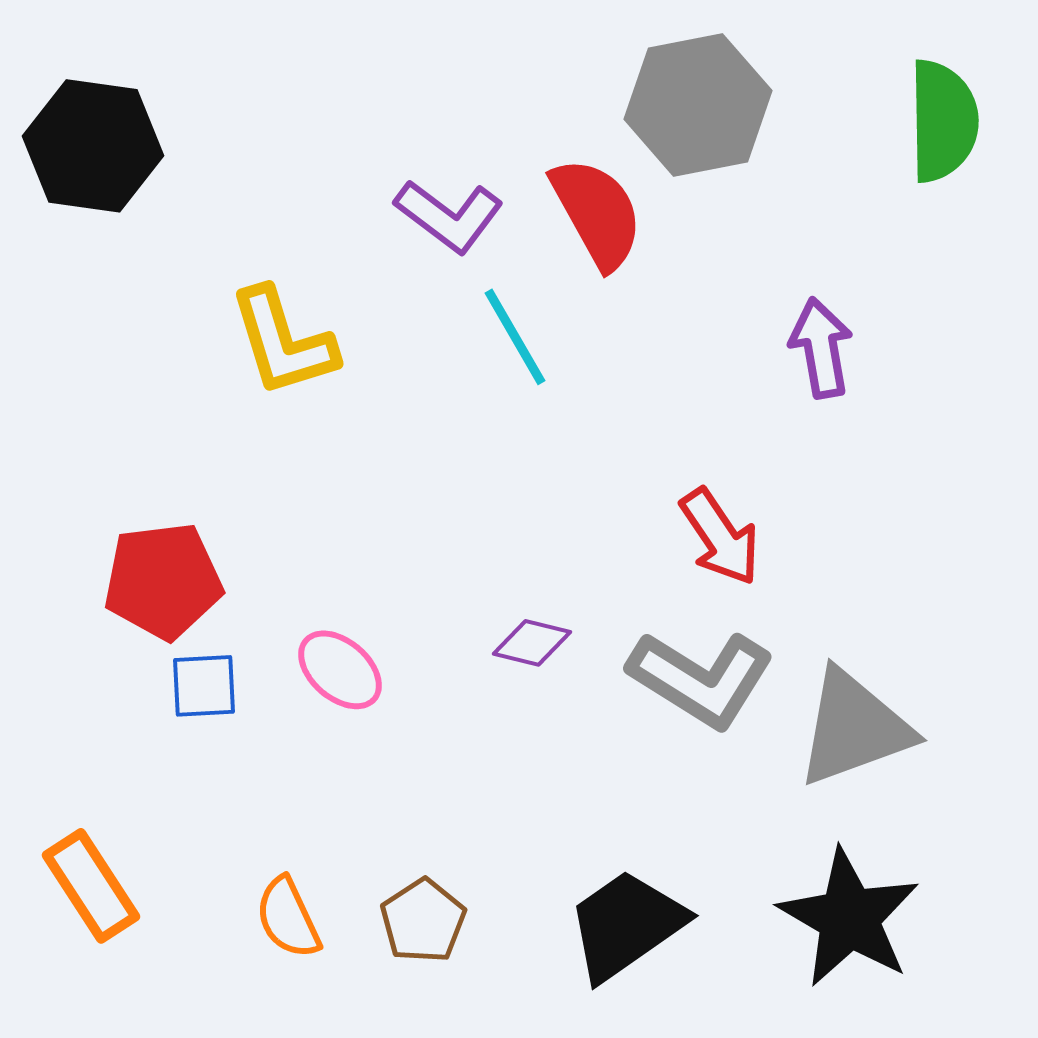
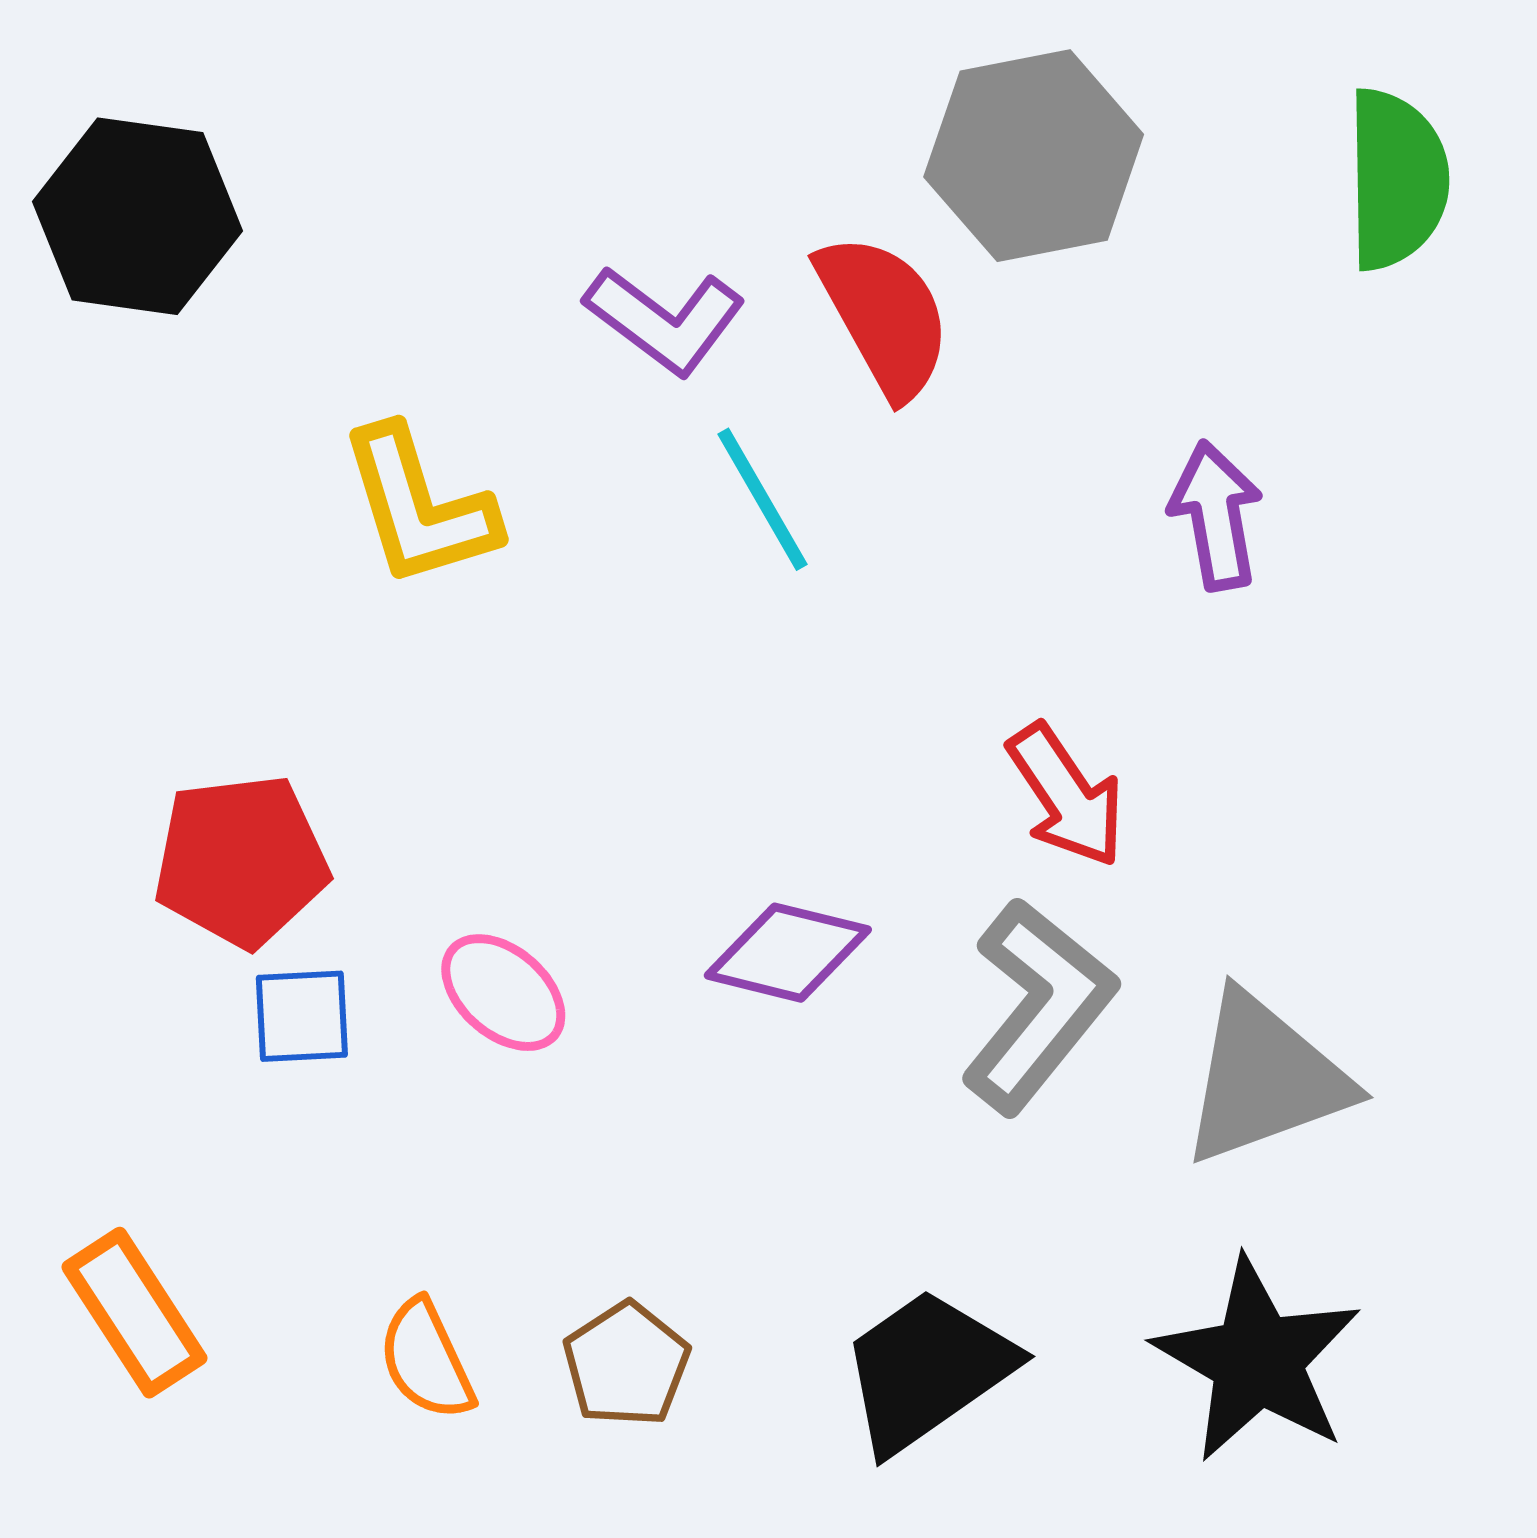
purple diamond: (532, 643) -> (788, 953), size x1.4
gray L-shape: (701, 679) -> (1038, 1006), turned -83

